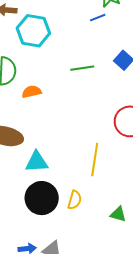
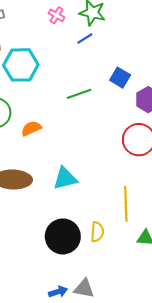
yellow line: (95, 160) -> (126, 204), moved
cyan triangle: (37, 162) -> (65, 178), moved

